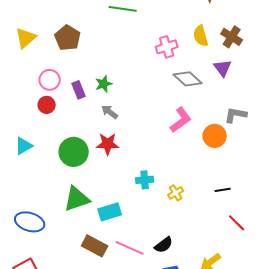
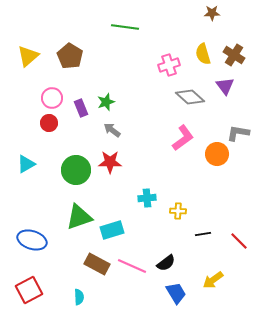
black line: (223, 190) -> (203, 234), moved
yellow cross: (176, 193) -> (178, 211), turned 35

